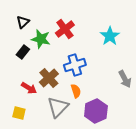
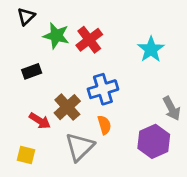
black triangle: (23, 22) -> (26, 16), moved
green star: (41, 39) -> (56, 36), moved
black rectangle: (23, 52) -> (32, 71), turned 32
purple hexagon: (96, 111) -> (154, 141), moved

